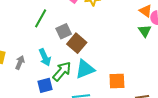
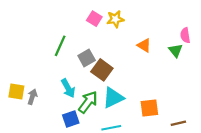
orange triangle: (146, 11) -> (144, 45), moved
gray arrow: (20, 62) -> (32, 97), moved

